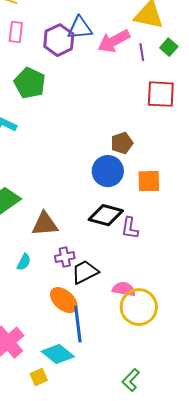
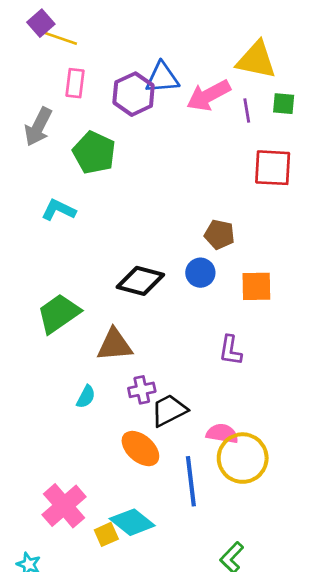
green square: (169, 47) -> (284, 104), turned -36
brown pentagon: (122, 143) -> (219, 234), turned 30
blue circle: (108, 171) -> (200, 273), size x0.7
black diamond: (106, 215) -> (140, 281), moved
blue line: (78, 324) -> (191, 481), moved
yellow square: (39, 377) -> (106, 534), moved

